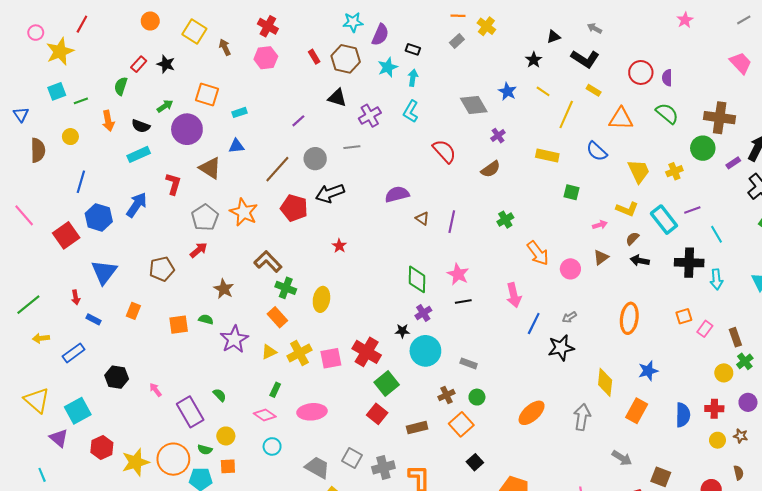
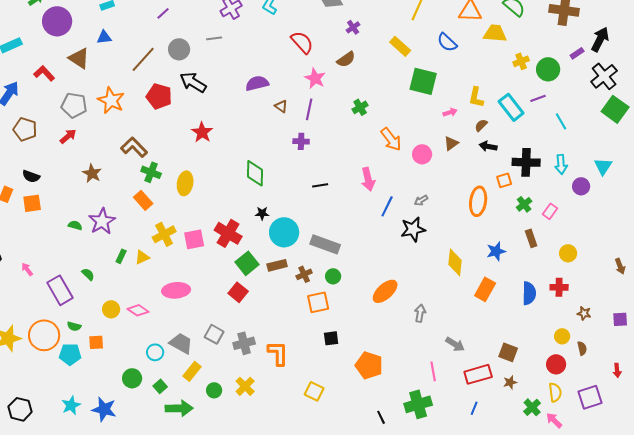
black semicircle: (141, 126) -> (31, 176), moved
green circle: (703, 148) -> (548, 69), moved
yellow rectangle: (547, 155) -> (400, 46), turned 30
yellow trapezoid: (639, 171) -> (495, 33), moved, turned -60
red L-shape: (173, 184) -> (44, 73), turned -60
green square: (571, 192) -> (423, 81), size x1.8
black arrow: (330, 193) -> (193, 82), turned 52
yellow L-shape: (627, 209) -> (476, 97), turned 80
gray pentagon: (205, 217) -> (74, 105), turned -30
red star: (339, 246) -> (202, 132), size x1.5
black cross: (689, 263) -> (526, 162), moved
brown pentagon: (162, 269) -> (25, 129), moved, turned 30
pink star: (458, 274) -> (315, 78), moved
green diamond: (417, 279) -> (255, 173), moved
purple cross: (423, 313) -> (301, 141), moved, turned 35
orange square: (684, 316) -> (504, 180), moved
green semicircle: (206, 319) -> (75, 225), moved
orange square: (179, 325) -> (32, 203), moved
brown rectangle: (735, 337) -> (531, 238), moved
yellow triangle: (269, 352) -> (142, 257), moved
green cross: (745, 361) -> (524, 204), moved
gray rectangle: (469, 363) -> (325, 244), size x1.8
green rectangle: (275, 390) -> (121, 256), moved
purple circle: (748, 402) -> (581, 186), moved
pink diamond: (265, 415) -> (138, 310), moved
gray arrow: (582, 417) -> (420, 313), moved, size x0.7
orange square: (461, 424) -> (318, 302), turned 30
brown rectangle: (417, 428) -> (277, 265), moved
yellow circle: (226, 436) -> (111, 309), moved
yellow circle: (717, 440) -> (562, 336), moved
cyan circle: (272, 446) -> (155, 352), moved
gray arrow: (622, 458) -> (455, 344), moved
black square: (475, 462) -> (331, 338), turned 35

